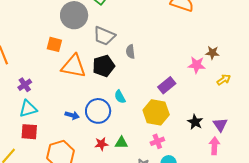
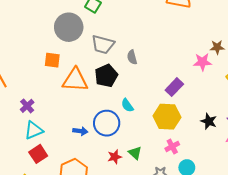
red square: (29, 132) -> (38, 154), turned -30
green triangle: (121, 143) -> (135, 153), turned 48

